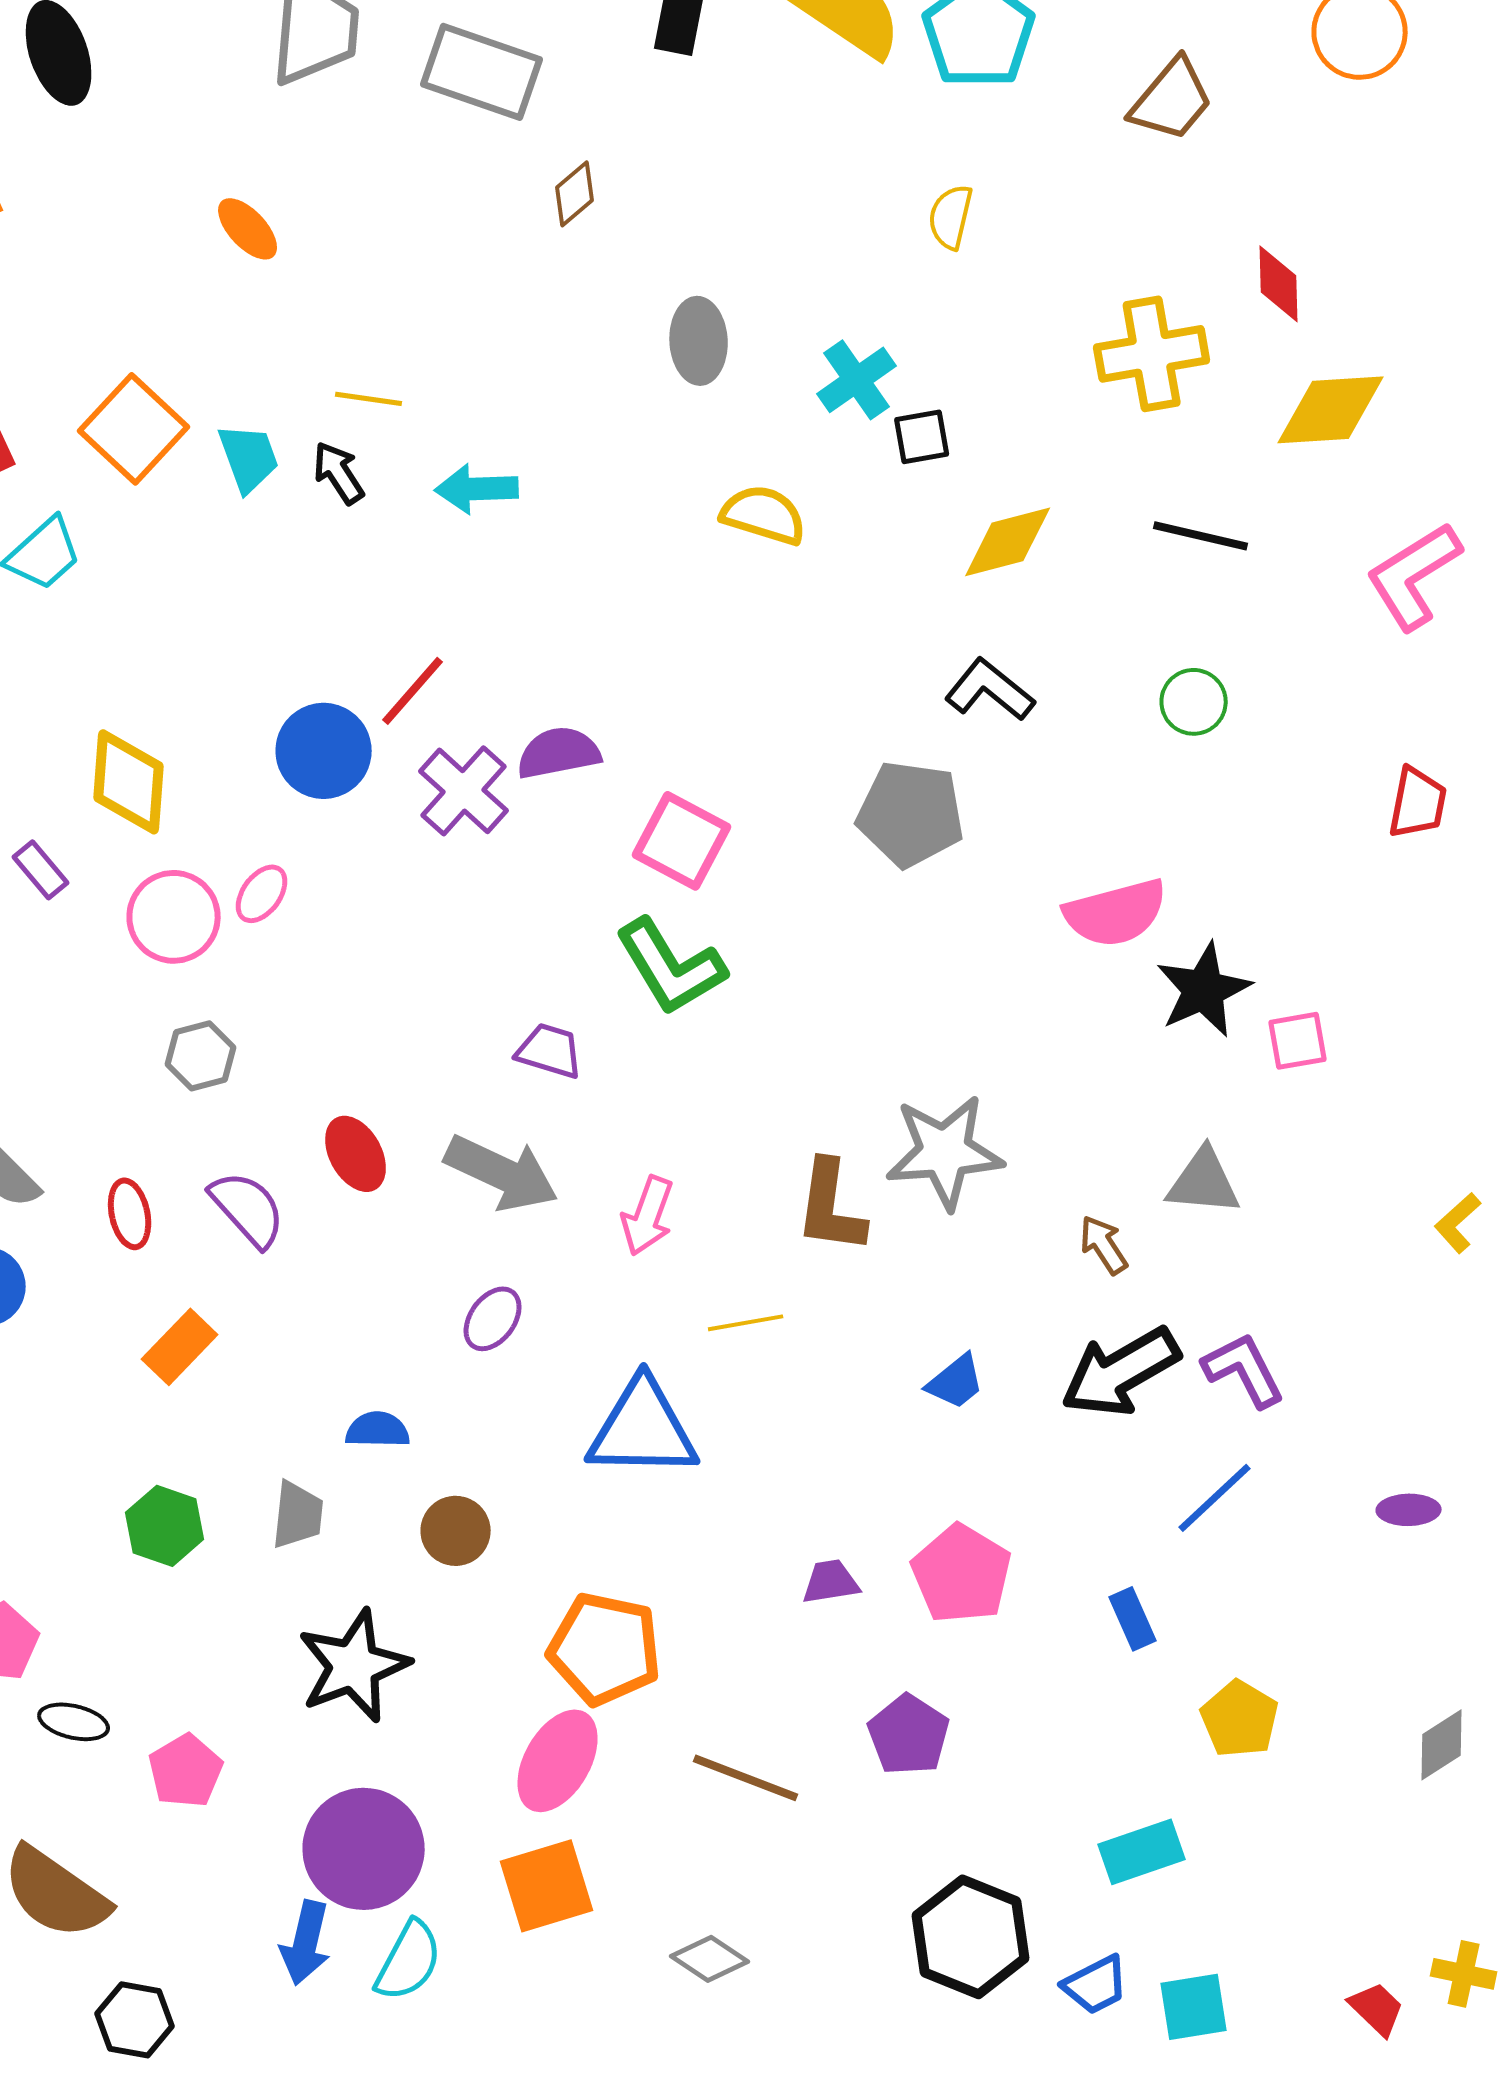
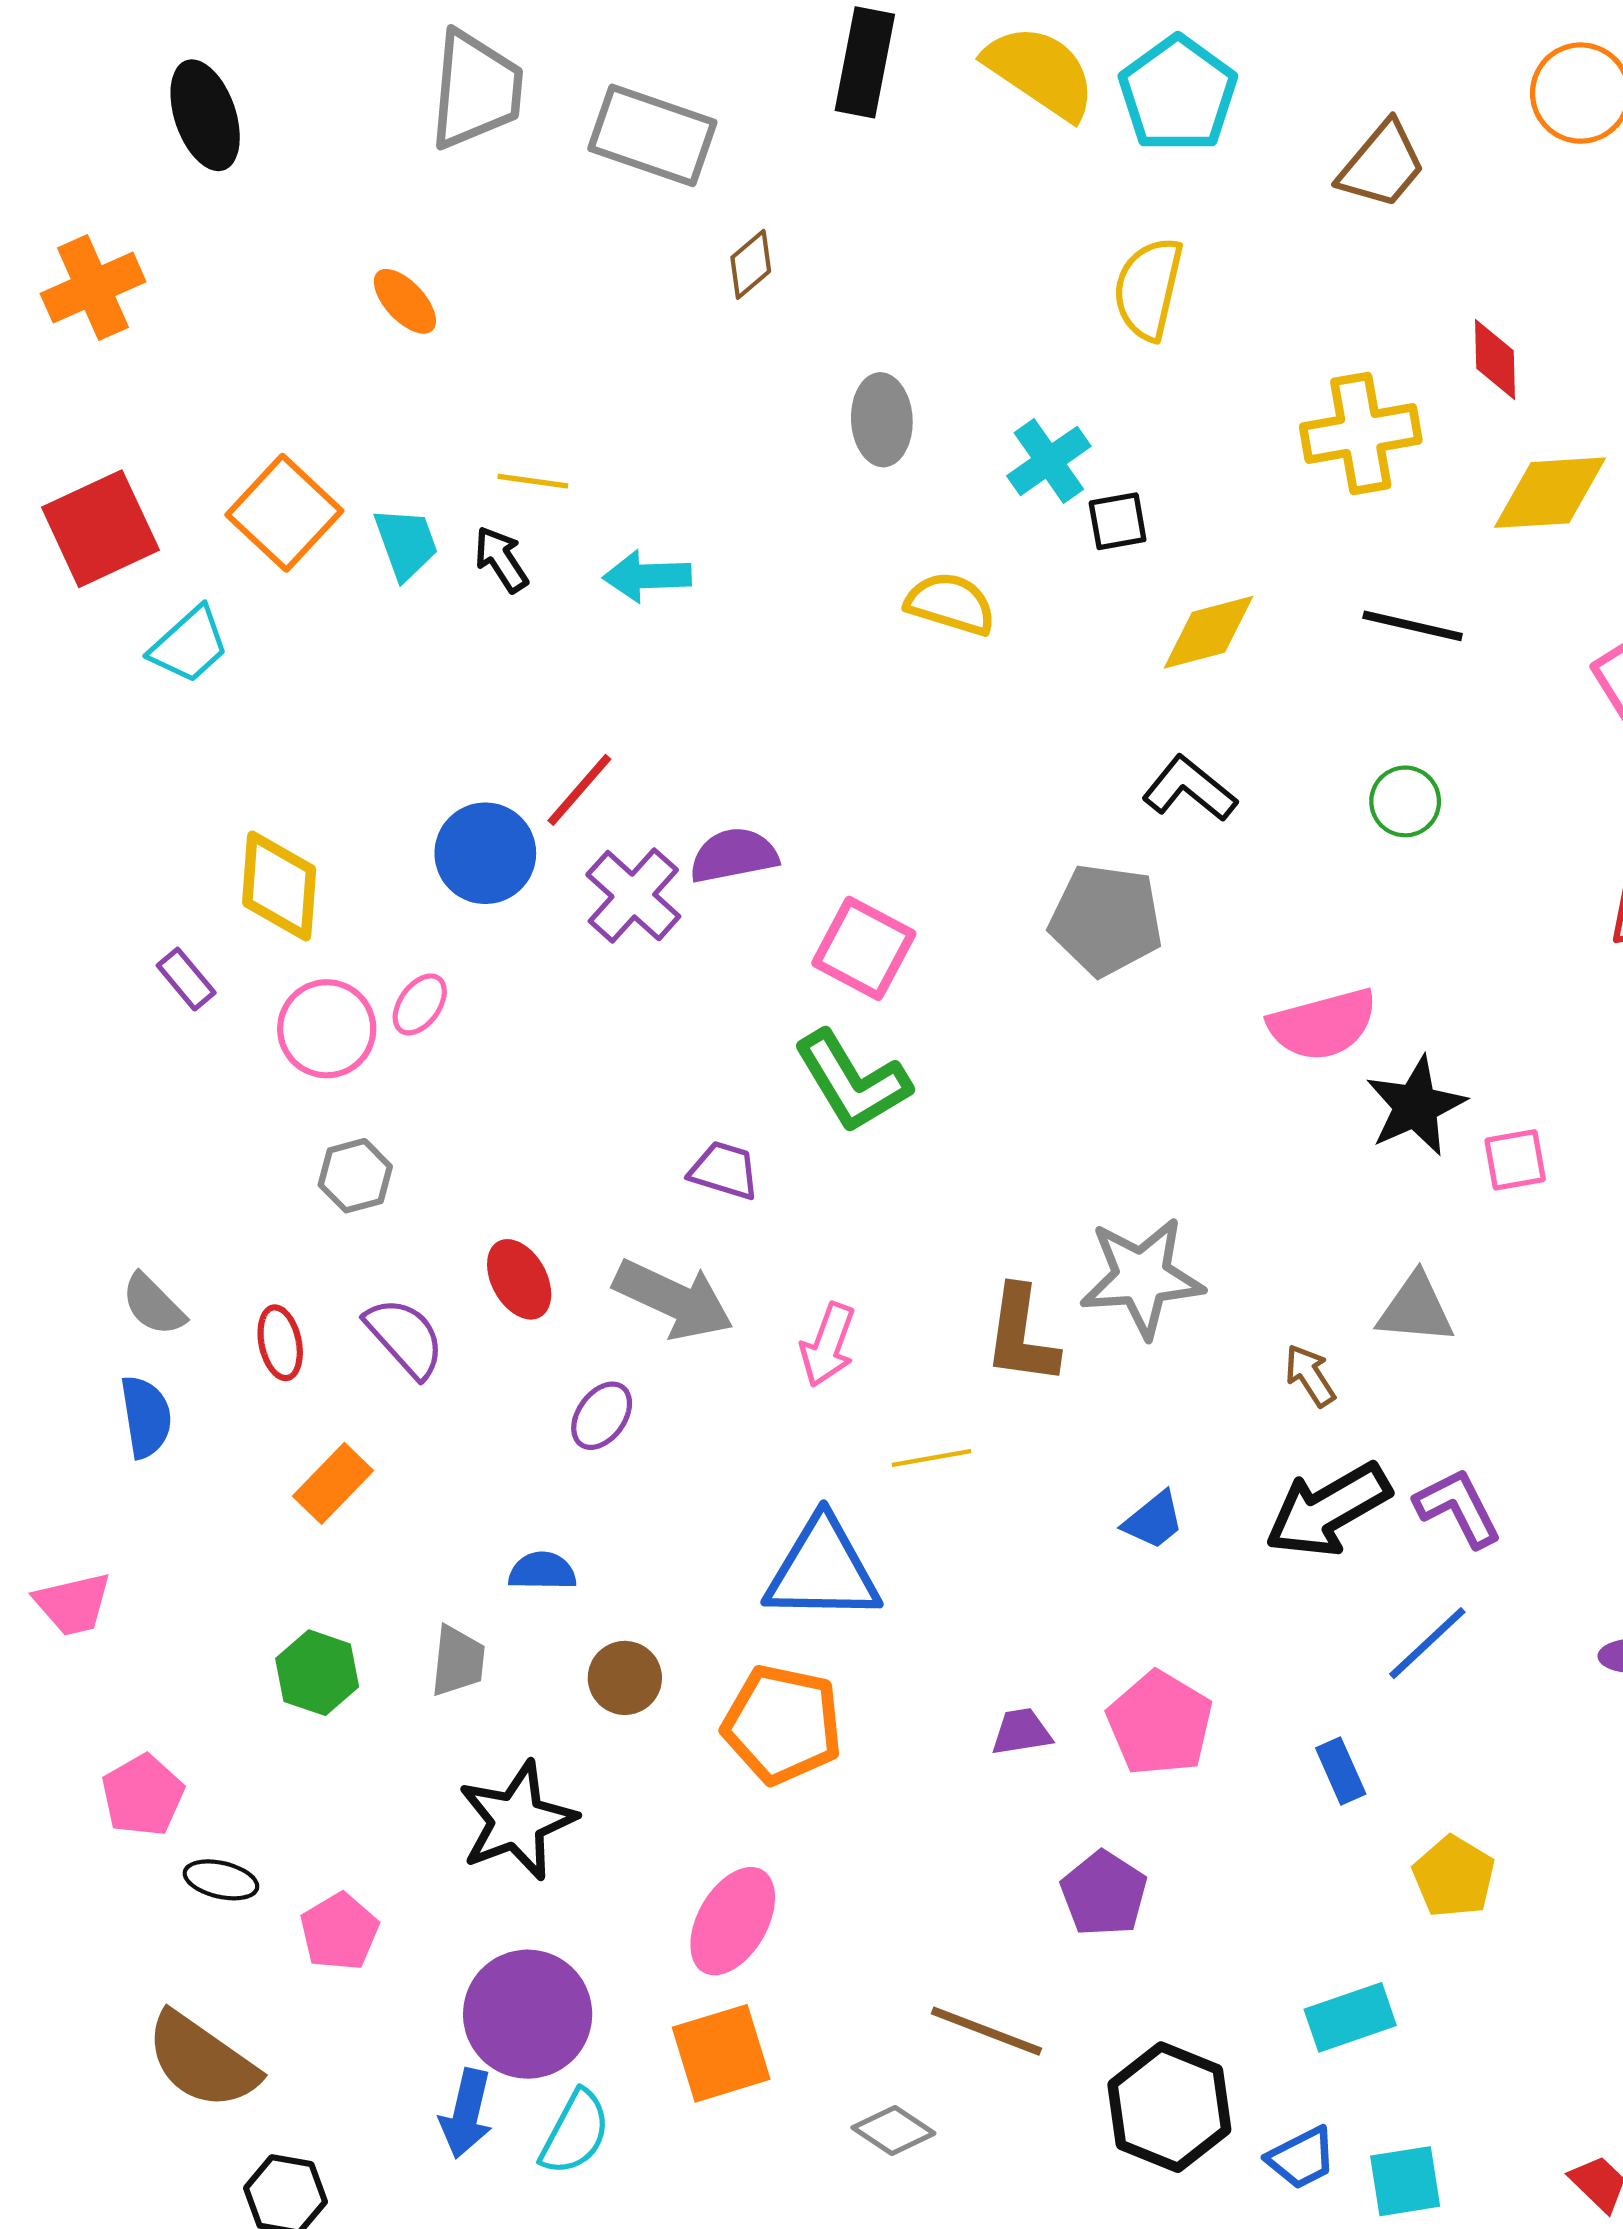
yellow semicircle: (951, 217) -> (1148, 289), size x1.5
purple ellipse: (493, 1319) -> (602, 1416), moved
orange pentagon: (605, 1649) -> (782, 1724), moved
brown line: (746, 1778) -> (986, 2031), moved

